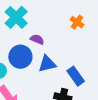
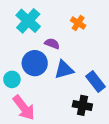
orange cross: (77, 22) -> (78, 23), moved

